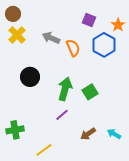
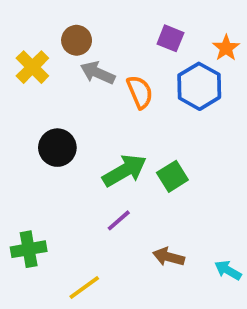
brown circle: (13, 14) -> (77, 40), moved
green arrow: (65, 89) -> (124, 171), turned 45
brown arrow: (88, 134) -> (169, 257), turned 49
cyan arrow: (114, 134) -> (228, 270), moved

